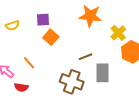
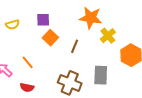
yellow cross: (118, 33) -> (108, 36), moved
brown line: (86, 57) -> (75, 46), moved, turned -48
red semicircle: (21, 87) -> (27, 87), moved

